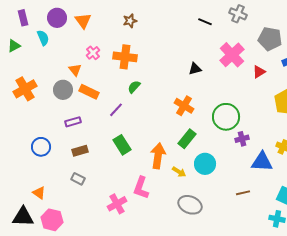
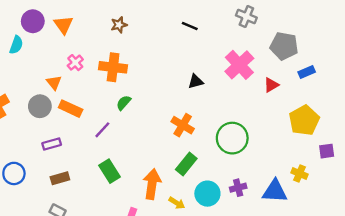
black line: (205, 22) -> (190, 26), moved
cyan semicircle: (43, 38) -> (16, 45), turned 42
purple cross: (242, 139) -> (238, 188), moved

